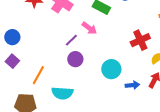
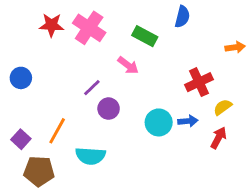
purple line: (71, 40) -> (92, 88), moved
purple square: (12, 61) -> (21, 139), moved
blue arrow: (132, 85) -> (188, 121), moved

